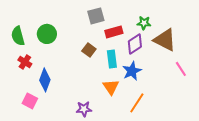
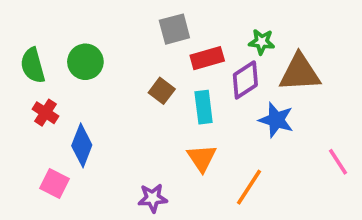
brown triangle: (165, 40) -> (300, 73), turned -30
pink line: (181, 69) -> (338, 162), moved
blue star: (132, 71) -> (276, 120), moved, turned -30

